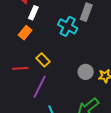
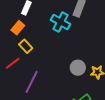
yellow rectangle: (43, 60) -> (26, 46), moved
red line: (20, 68) -> (13, 63), turned -35

